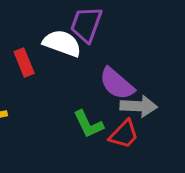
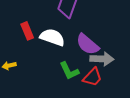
white semicircle: (62, 43) -> (52, 37), moved

